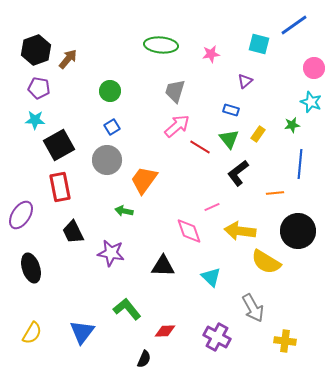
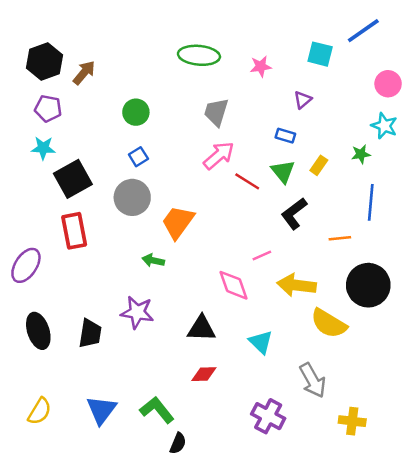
black trapezoid: (73, 232) -> (90, 333), moved, turned -145
green L-shape: (127, 309) -> (157, 410), moved
red diamond: (165, 331) -> (204, 374), moved

